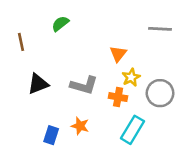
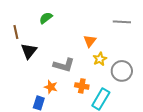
black triangle: (38, 84) -> (29, 51), moved, turned -30
orange cross: (118, 97) -> (82, 86), moved
orange star: (80, 126) -> (51, 87), moved

